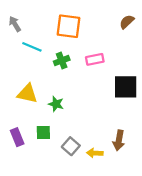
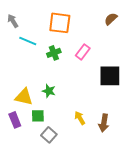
pink rectangle: (95, 59) -> (83, 52), turned -42
yellow triangle: (27, 94) -> (24, 97), moved
gray square: (71, 146) -> (49, 135), moved
yellow arrow: (95, 153) -> (80, 118), moved, turned 56

